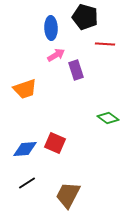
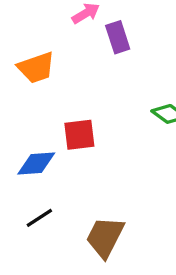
red square: (55, 143) -> (79, 135), moved, turned -30

